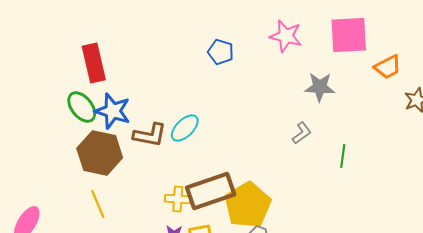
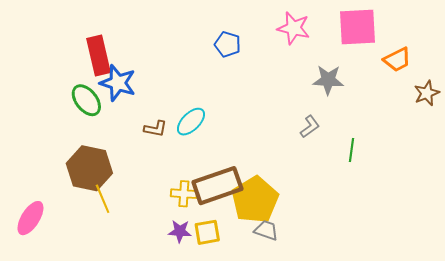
blue star: (113, 111) -> (118, 83), moved
brown L-shape: (150, 135) -> (155, 129), size x0.7
brown hexagon: (100, 153) -> (89, 168), moved

